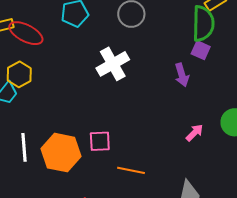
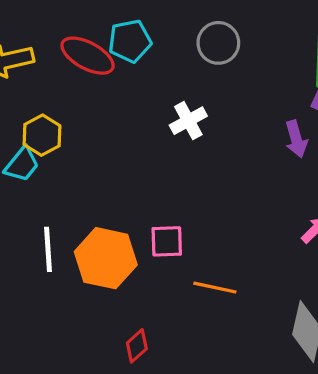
red ellipse: (26, 33) -> (88, 56), moved
white cross: (113, 64) -> (188, 121), size x0.7

